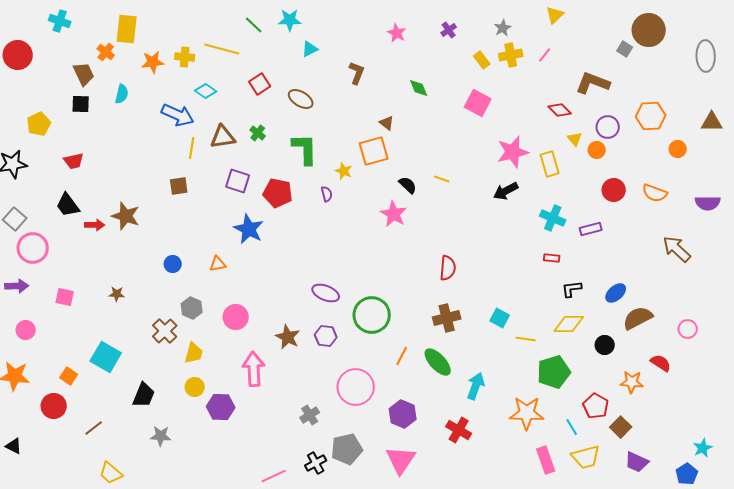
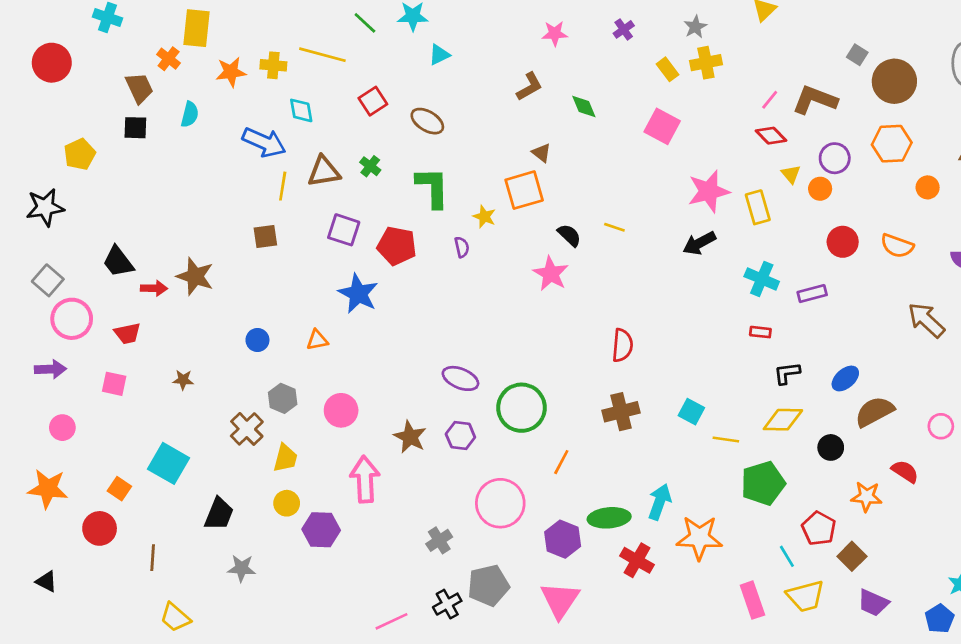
brown circle: (649, 30) -> (894, 81), moved
pink star: (397, 33) -> (555, 33), turned -30
pink line: (545, 55) -> (770, 100), moved
brown L-shape: (357, 73) -> (529, 87), moved, turned 40
cyan diamond: (206, 91) -> (301, 110), turned 45
red trapezoid: (74, 161) -> (127, 333), moved
green ellipse: (438, 362) -> (609, 518), moved, turned -52
orange star: (527, 413) -> (699, 538), moved
brown line: (94, 428) -> (153, 558), turned -48

